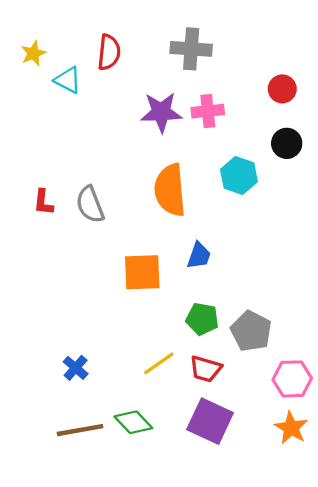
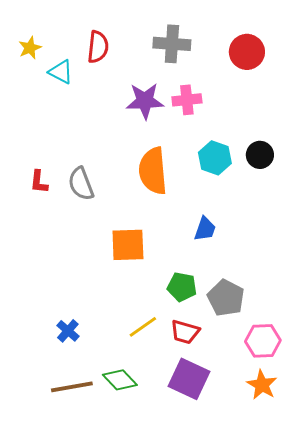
red circle: (282, 89) -> (247, 52), moved, size x1.4
black circle: (287, 143) -> (260, 155), moved
blue trapezoid: (199, 256) -> (205, 229), moved

